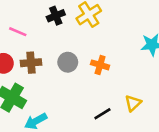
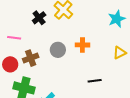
yellow triangle: (133, 103) -> (120, 53), moved, turned 32
black line: (102, 114) -> (95, 81), turned 40

